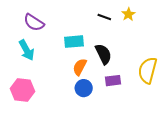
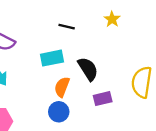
black line: (104, 17) -> (67, 27), moved
blue circle: (84, 88) -> (59, 112), moved

